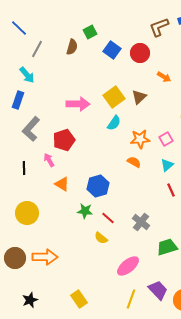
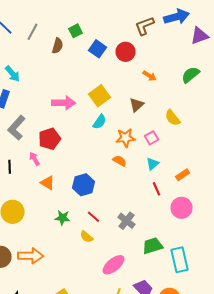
gray line: (37, 49) -> (33, 32), moved
brown triangle: (139, 97) -> (137, 105), moved
green star: (85, 211) -> (63, 218), moved

